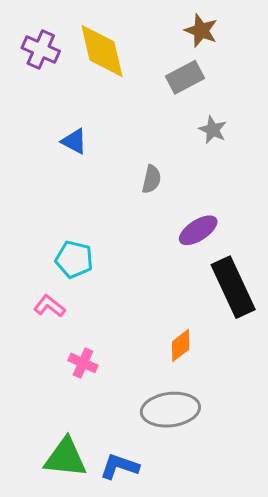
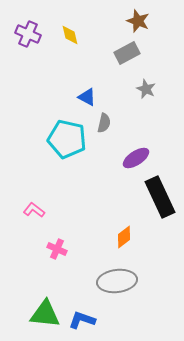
yellow diamond: (102, 51) -> (70, 35), size x0.5
blue triangle: (74, 141) -> (87, 97), moved
cyan pentagon: (74, 259) -> (67, 139), moved, size x1.5

